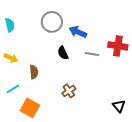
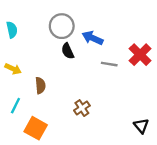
red cross: (118, 46) -> (140, 55), turned 36
black semicircle: (63, 53) -> (68, 51), moved
cyan line: (13, 89) -> (15, 106), turned -32

